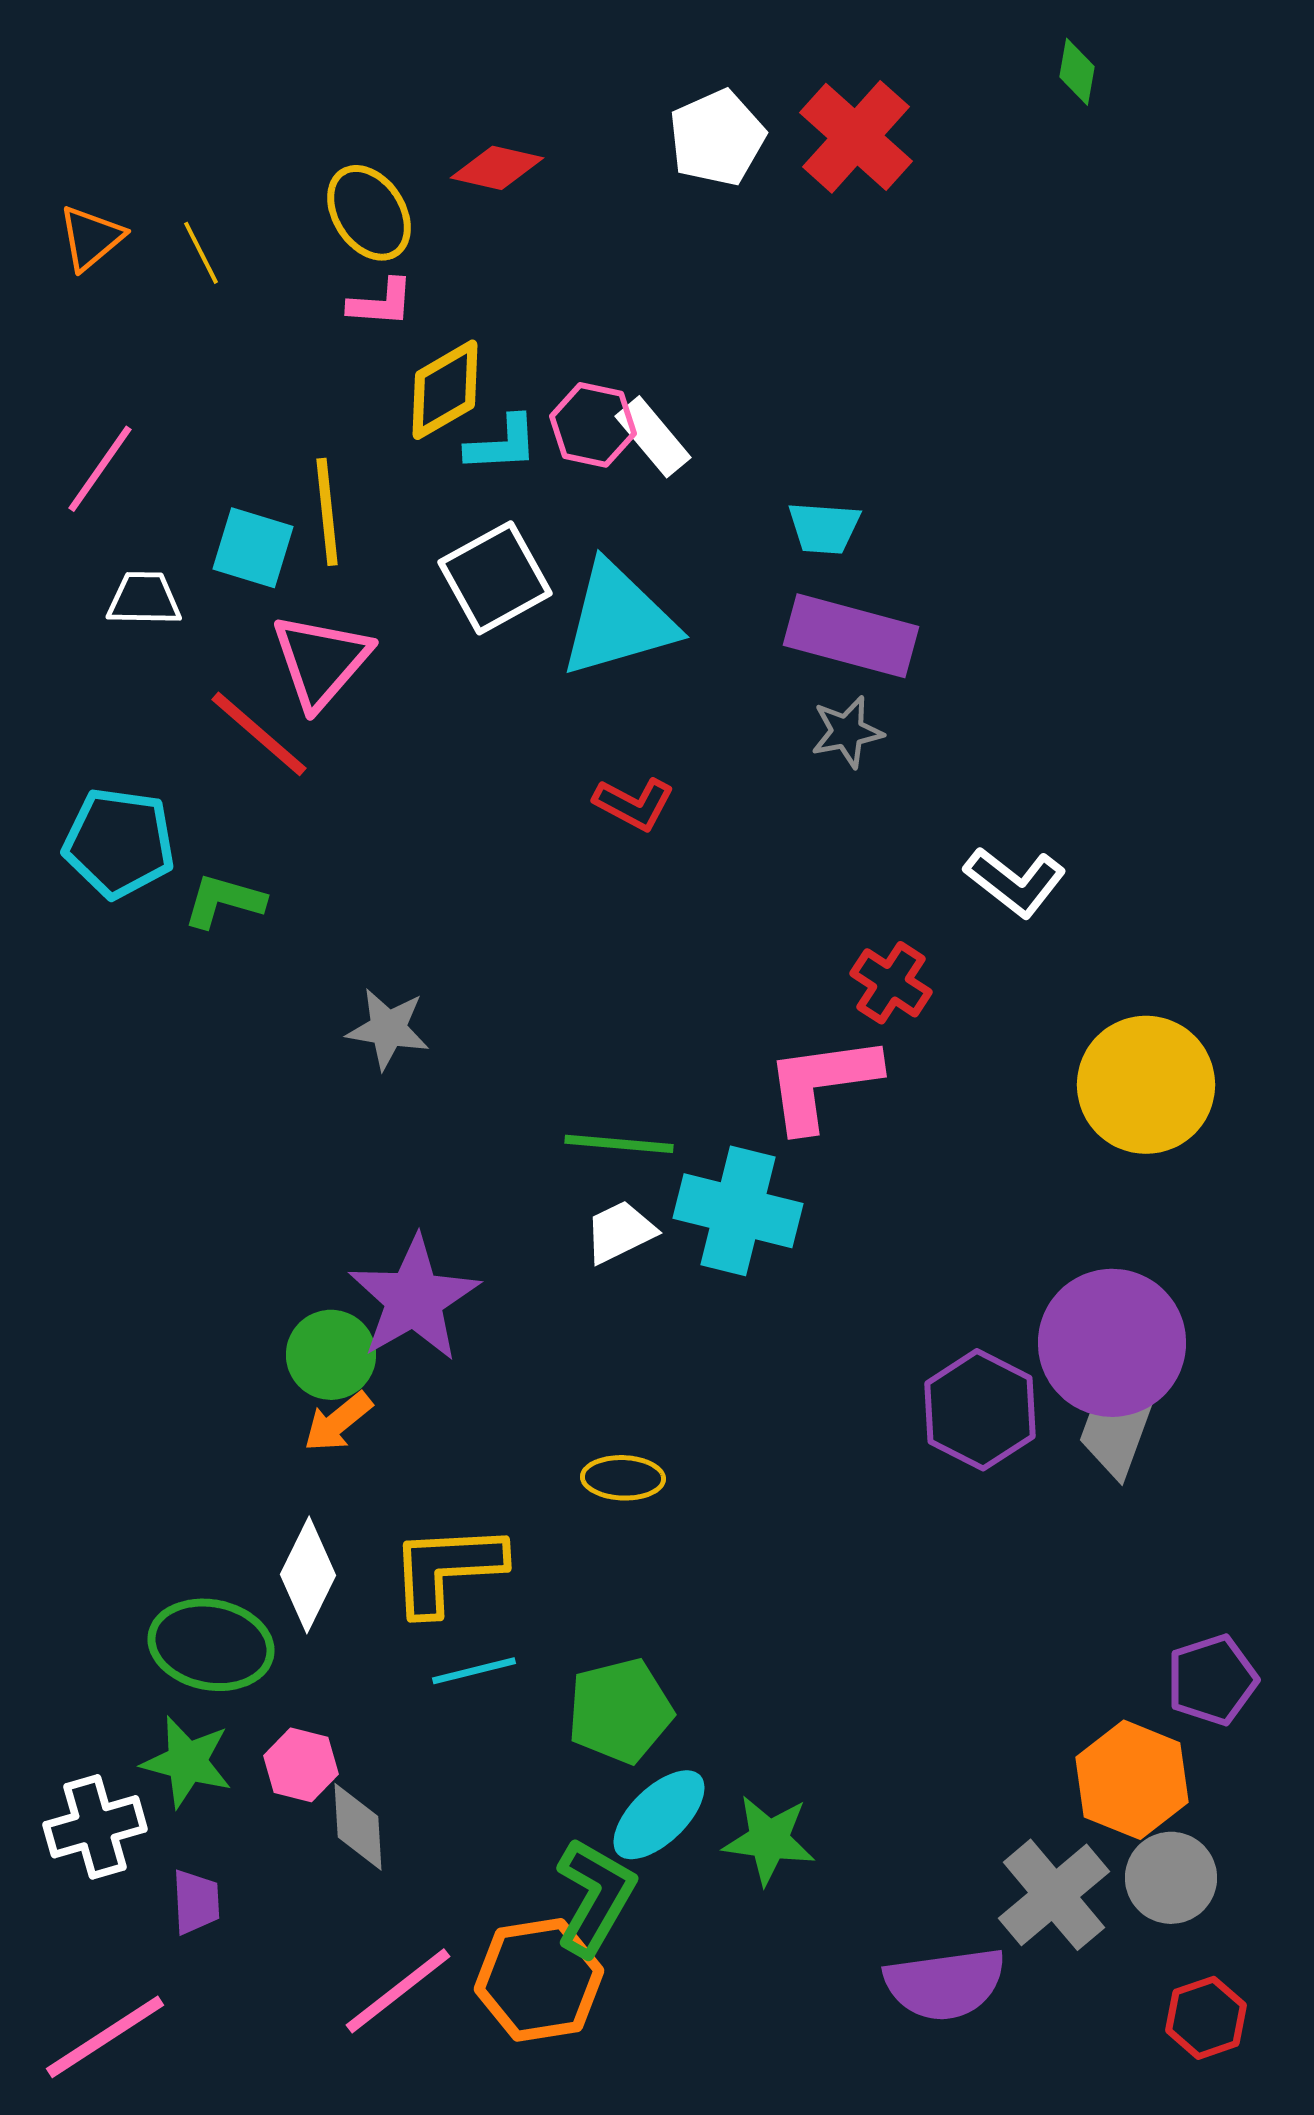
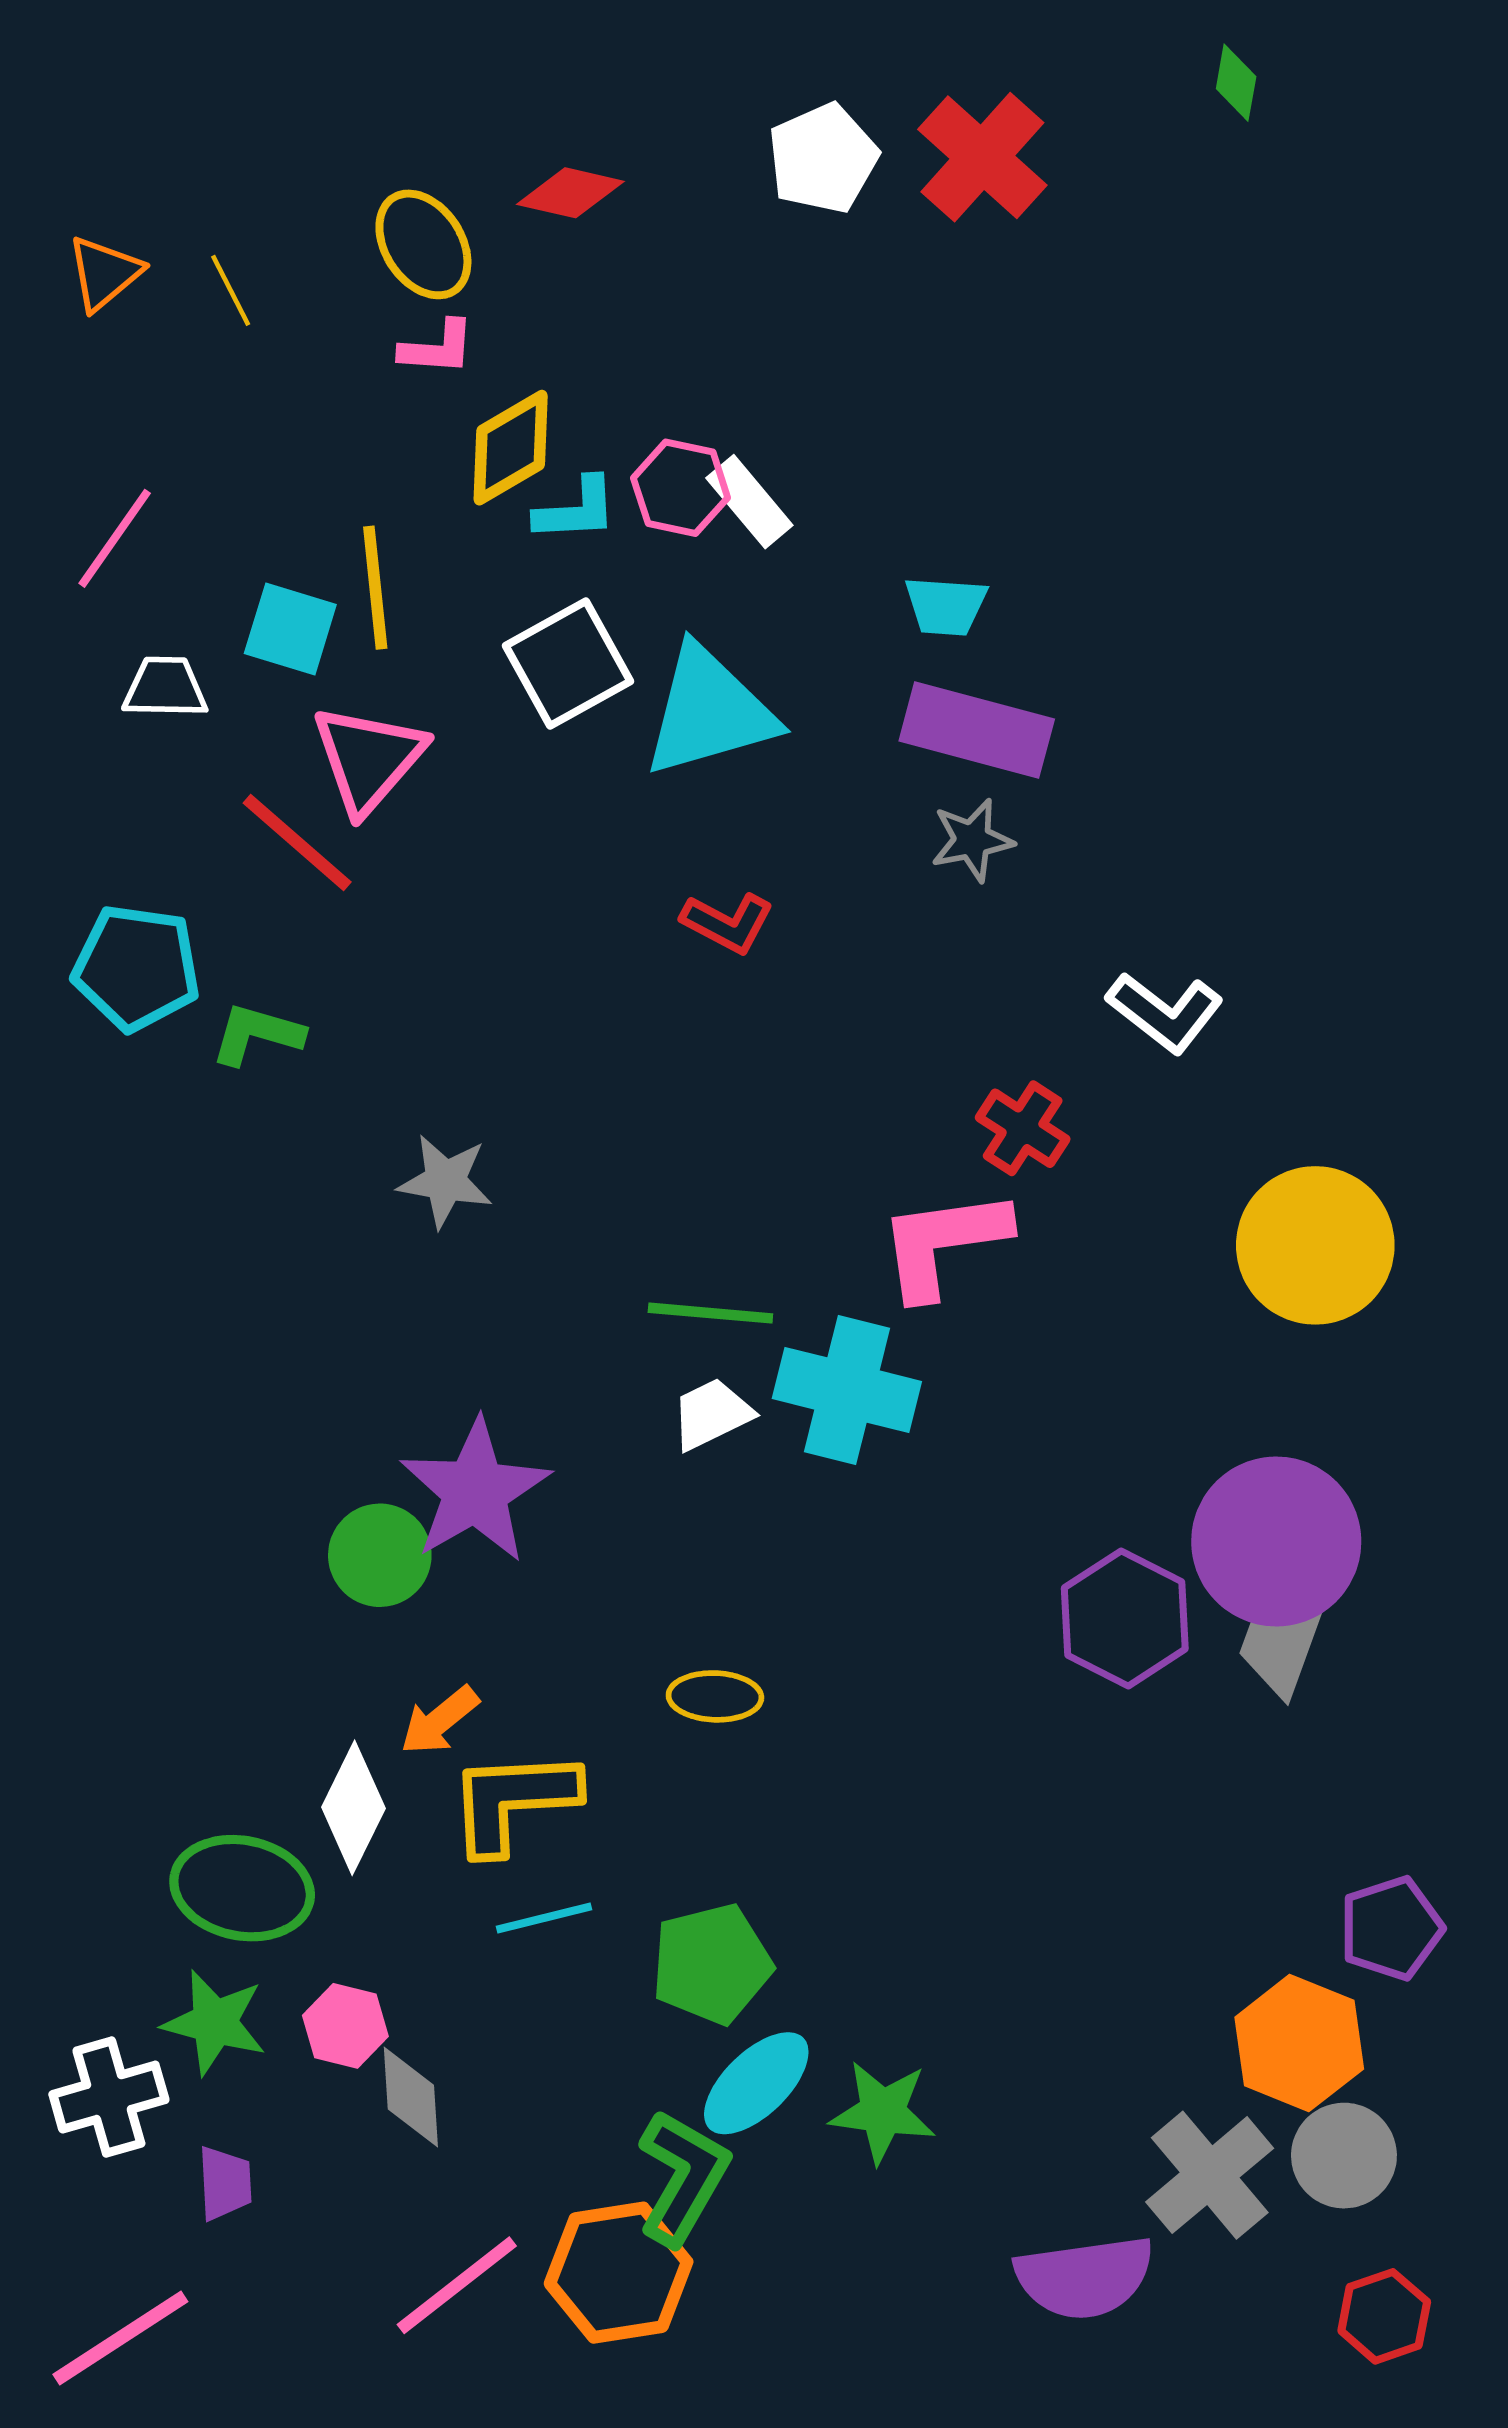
orange arrow: (338, 1422) -> (440, 1721), moved

